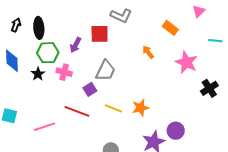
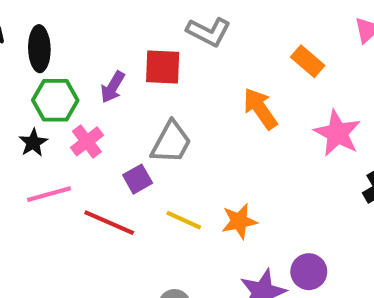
orange arrow: (148, 52) -> (260, 109), size x1.5
pink cross: (64, 72) -> (87, 141), turned 35
pink line: (45, 127) -> (49, 194), moved

